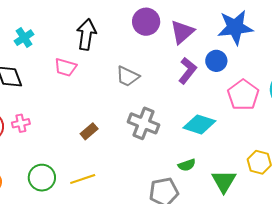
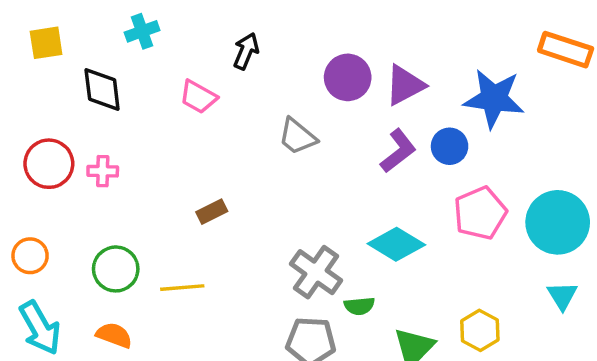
purple circle: (146, 22) -> (348, 77), moved
black arrow: (86, 34) -> (246, 51), size x0.7
gray cross: (143, 123) -> (316, 272), moved

